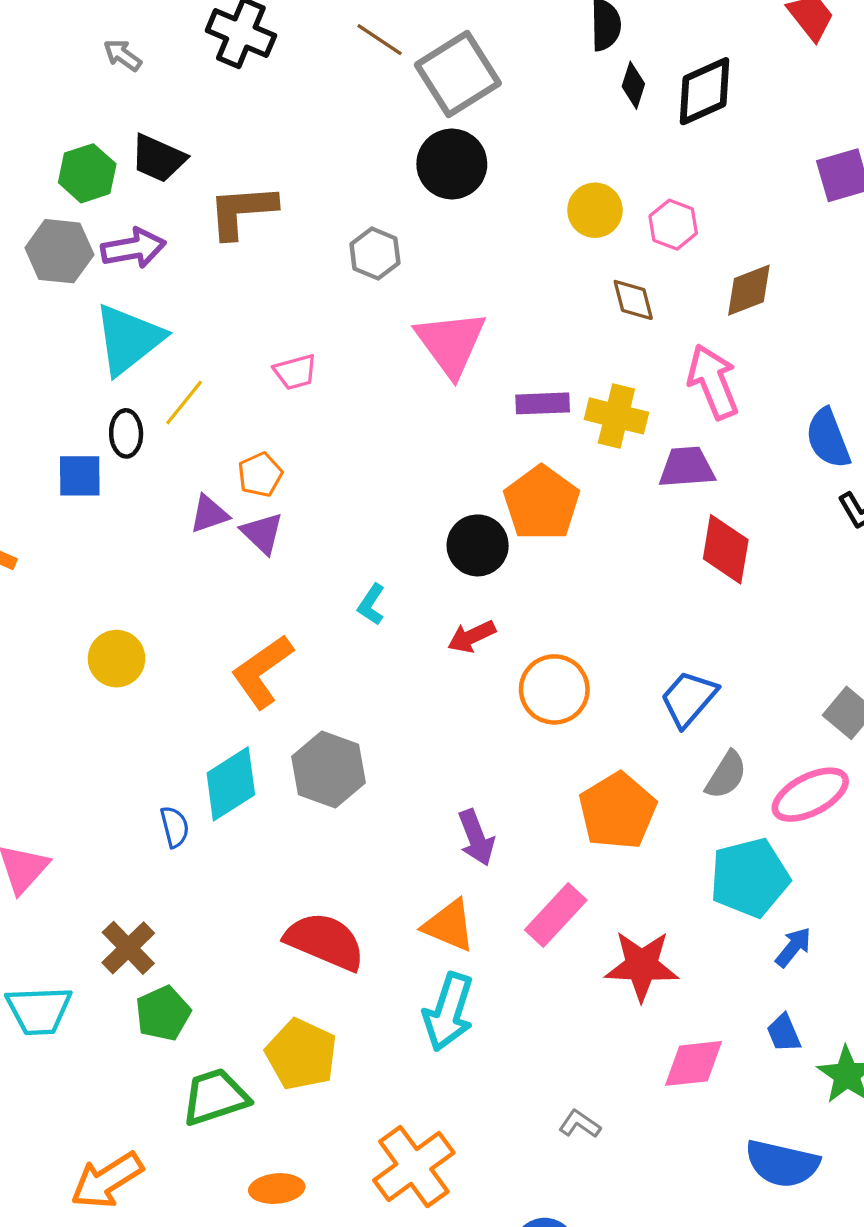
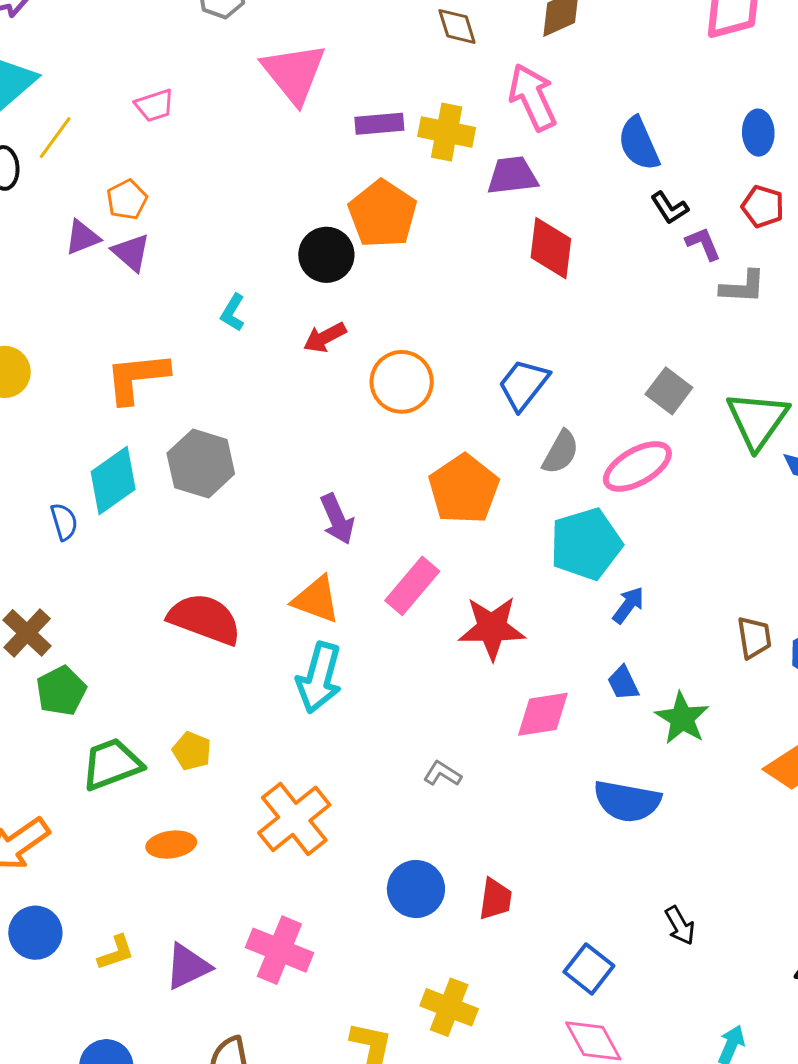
orange L-shape: (262, 671) -> (137, 378), turned 32
yellow pentagon: (301, 1054) -> (192, 751), moved, size x0.6

